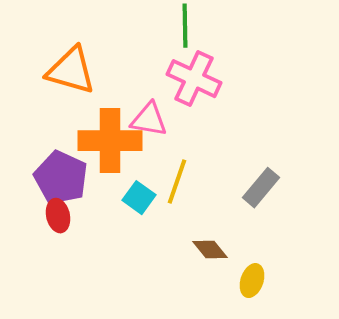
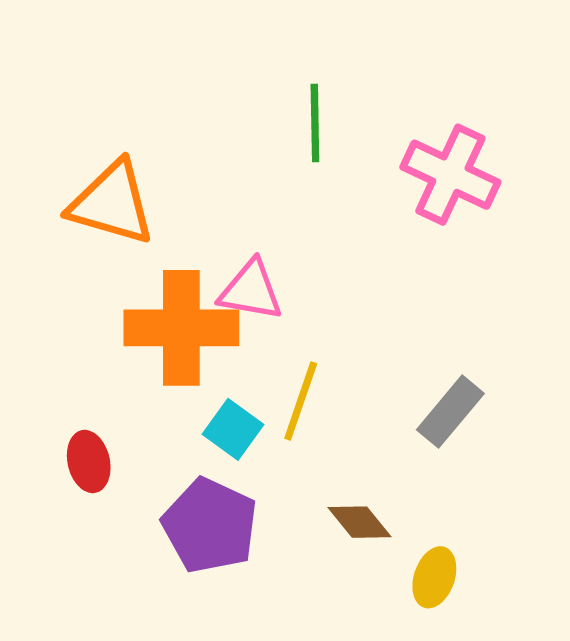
pink cross: (194, 79) -> (450, 175), moved
purple pentagon: (61, 178) -> (210, 526), moved

